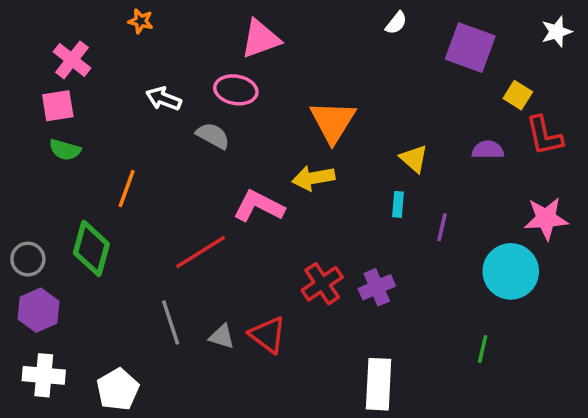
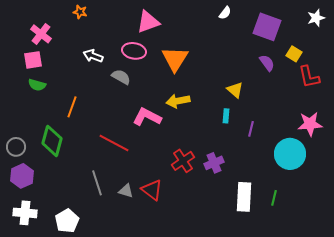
orange triangle: (333, 122) -> (175, 59), moved
purple semicircle: (488, 150) -> (267, 63), moved, turned 54
red line: (201, 252) -> (114, 143), turned 60
white rectangle: (379, 384) -> (244, 197), moved

